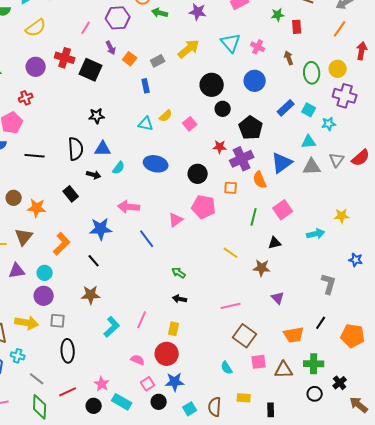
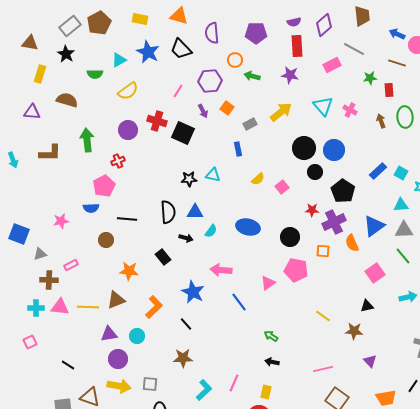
orange square: (130, 59) -> (227, 108), moved
green ellipse: (312, 73) -> (405, 117), moved
blue circle: (255, 81) -> (334, 150), moved
cyan triangle: (146, 124) -> (213, 175), moved
brown circle: (14, 198) -> (106, 240), moved
green line: (254, 217) -> (403, 256), moved, turned -54
blue star: (101, 229) -> (193, 292), turned 30
brown triangle: (24, 237) -> (116, 300), turned 30
purple circle: (44, 296) -> (118, 359), moved

